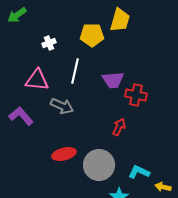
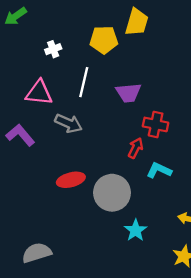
red cross: (136, 95) -> (156, 124), moved
cyan L-shape: (139, 172) -> (159, 170), moved

